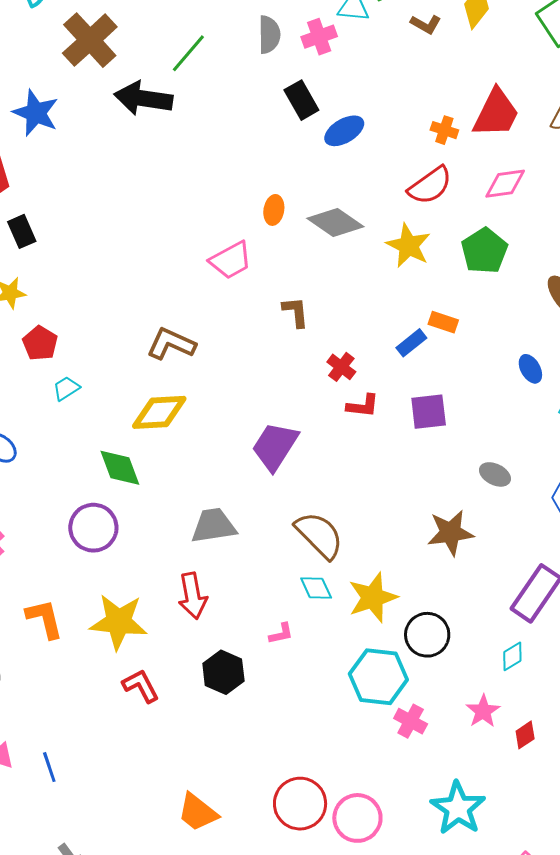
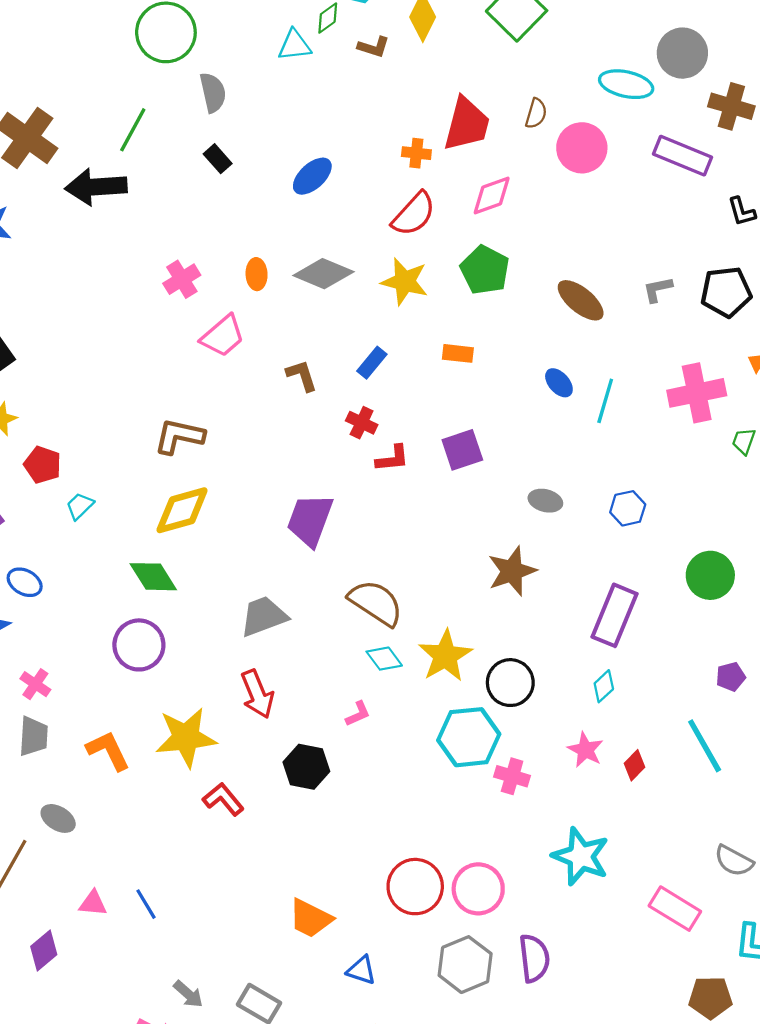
pink cross: (319, 37) -> (182, 279), moved
black rectangle: (301, 100) -> (218, 159), moved, size x0.7
blue rectangle: (411, 343) -> (372, 363), moved

